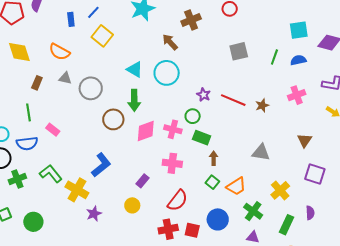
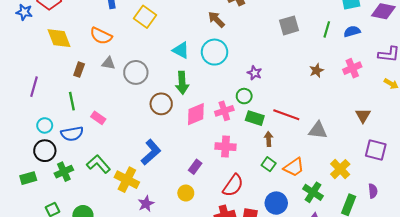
red line: (233, 100) -> (286, 115), moved
brown star: (262, 105) -> (317, 70), moved
pink cross: (173, 129) -> (224, 111), turned -30

